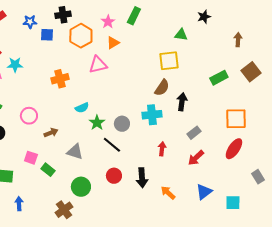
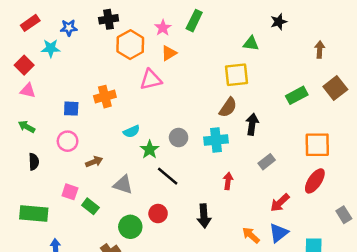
blue square: (47, 35) -> (71, 109), moved
cyan star: (15, 65) -> (51, 48), moved
gray circle: (122, 124) -> (179, 138), moved
red arrow: (196, 158) -> (280, 203), moved
red circle: (114, 176) -> (158, 214), moved
orange arrow: (168, 193) -> (251, 235), moved

